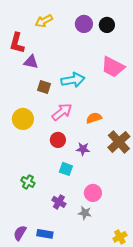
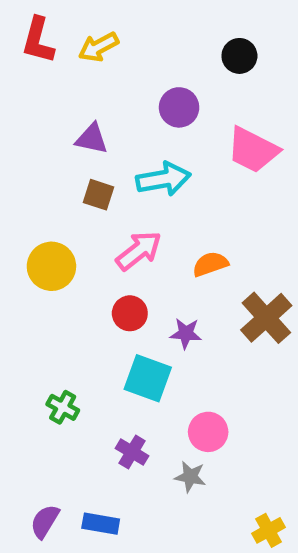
purple circle: (84, 24) -> (179, 107), moved
red L-shape: (17, 43) -> (38, 40), moved
purple triangle: (31, 62) -> (92, 139), moved
cyan square: (66, 169) -> (148, 378), size x1.5

